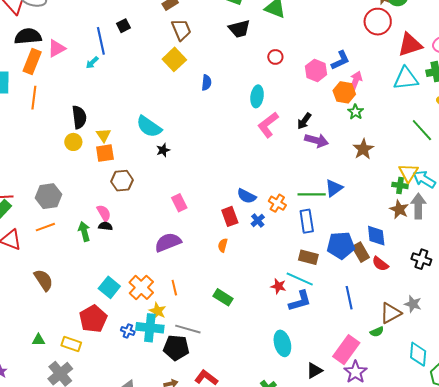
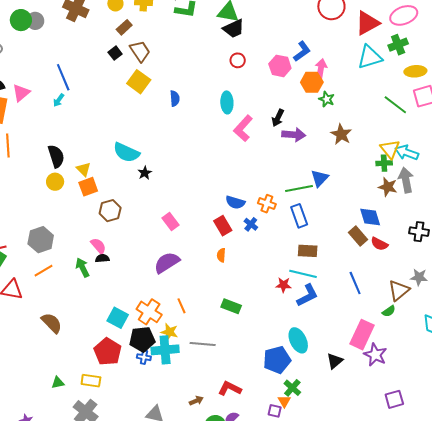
black square: (123, 26) -> (115, 53), moved
black trapezoid: (239, 29) -> (234, 29), moved
blue pentagon: (341, 245) -> (277, 360), moved
black pentagon: (176, 348) -> (142, 339), moved

